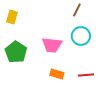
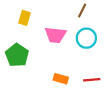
yellow rectangle: (12, 17) -> (25, 18), moved
pink trapezoid: (52, 45) -> (55, 35), moved

